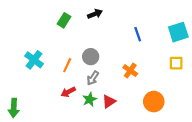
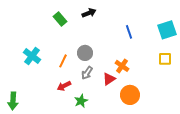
green rectangle: (64, 20) -> (60, 19), turned -72
green star: (90, 99) -> (81, 101), moved
red triangle: (109, 102) -> (109, 79), moved
orange circle: (154, 102) -> (130, 95), moved

